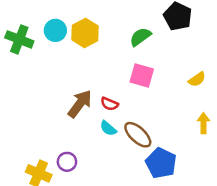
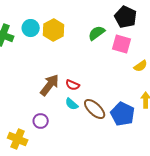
pink square: (142, 75) -> (122, 44), moved
purple circle: (67, 162) -> (41, 121), moved
blue pentagon: (161, 163) -> (123, 114), moved

